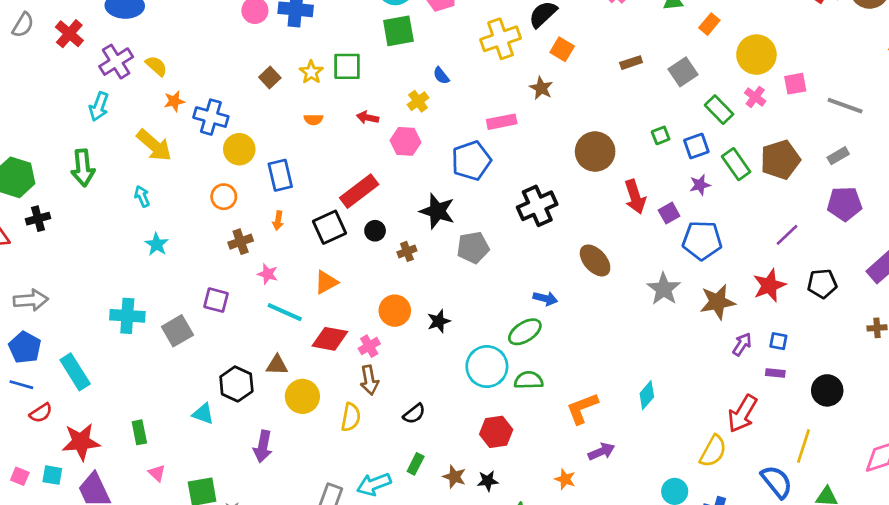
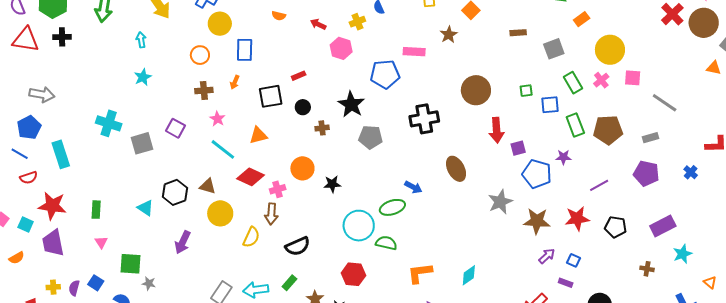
purple star: (700, 185) -> (563, 157), moved
red rectangle: (359, 191) -> (299, 76), size x0.5
black semicircle: (414, 414) -> (298, 246), size x1.4

